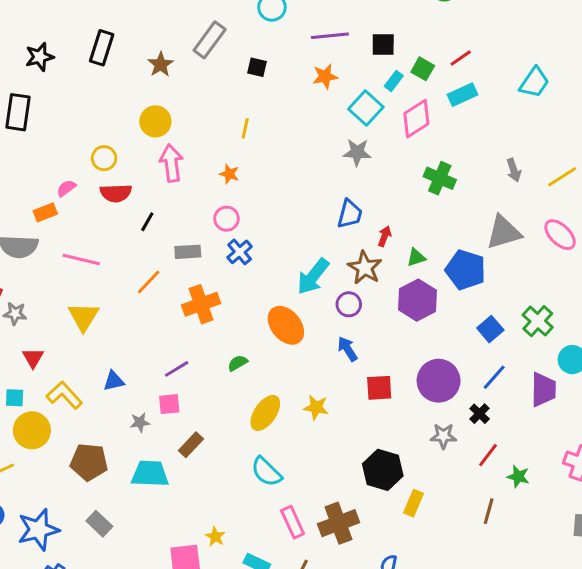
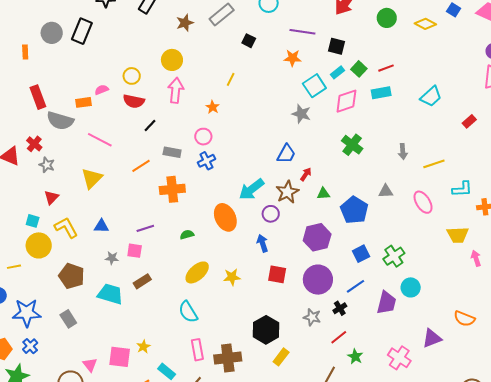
gray triangle: (504, 232) -> (386, 191), size x0.6
purple hexagon: (418, 300) -> (317, 237), moved
yellow star: (316, 407) -> (232, 277), turned -30

